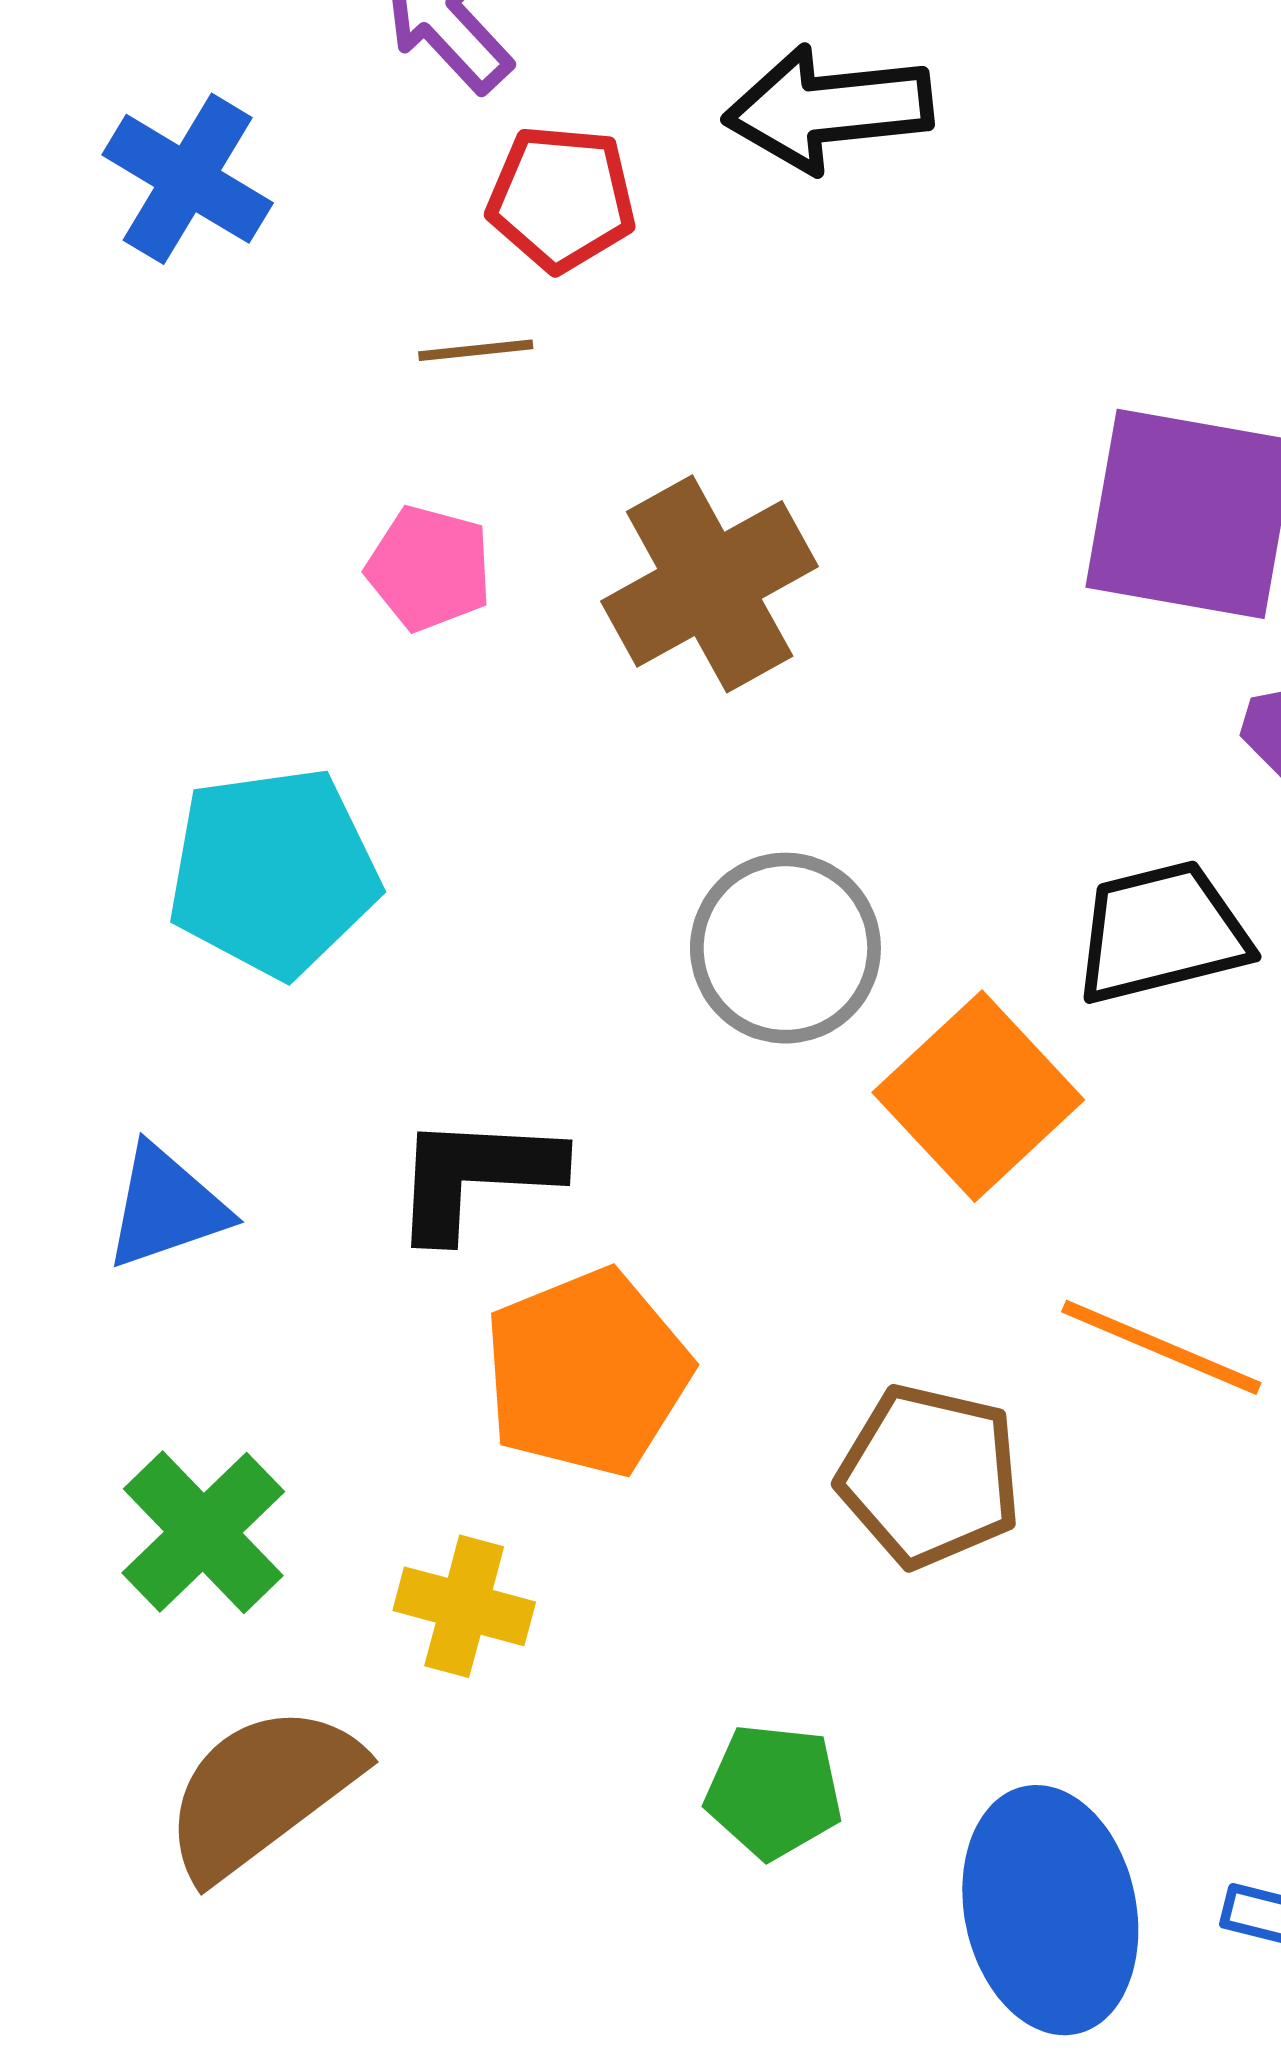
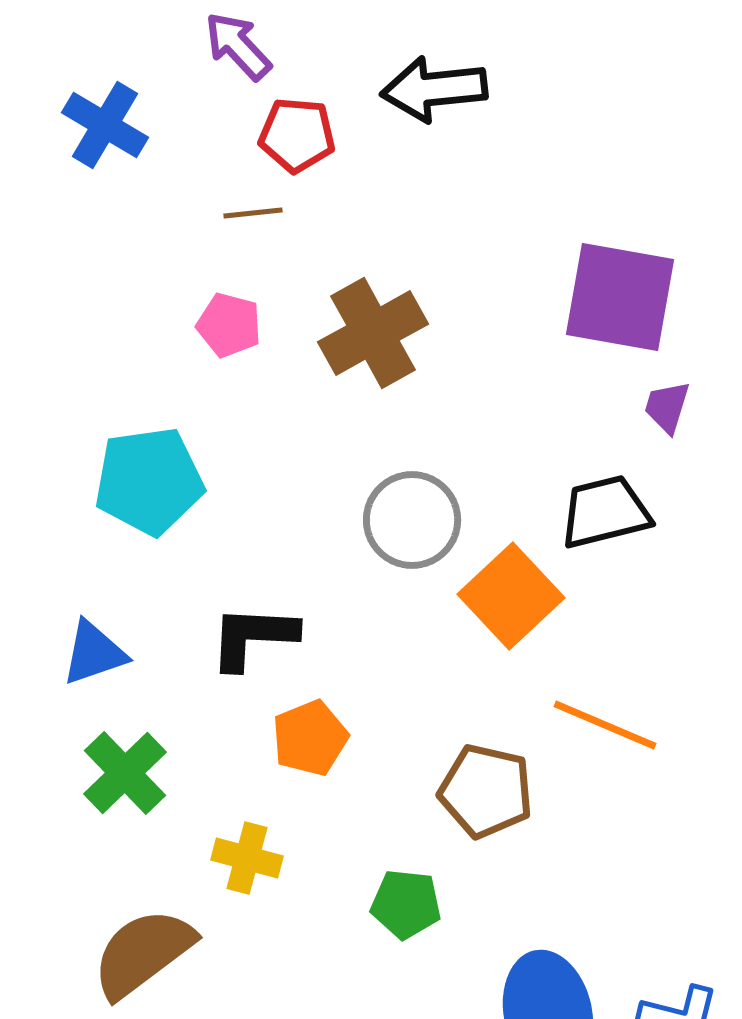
orange pentagon: (587, 1373) -> (310, 738), size x0.7
green cross: (203, 1532) -> (125, 773), moved
green pentagon: (774, 1791) -> (406, 904), moved

